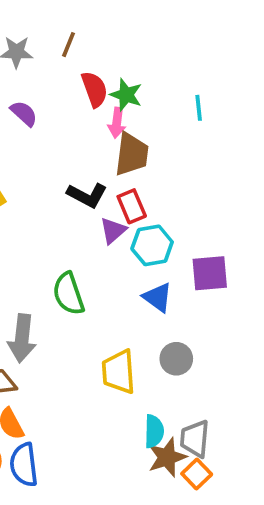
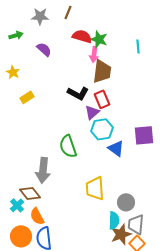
red semicircle: (94, 89) -> (82, 36), turned -54
cyan hexagon: (152, 245) -> (102, 129), moved
gray circle: (176, 359) -> (126, 202), moved

